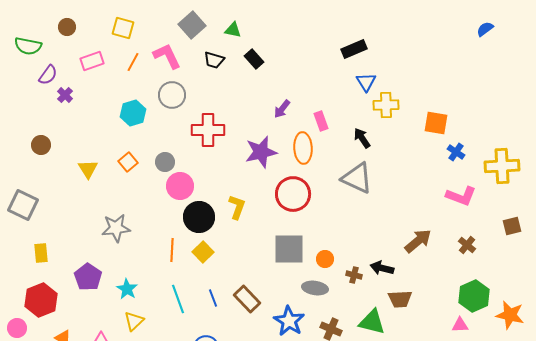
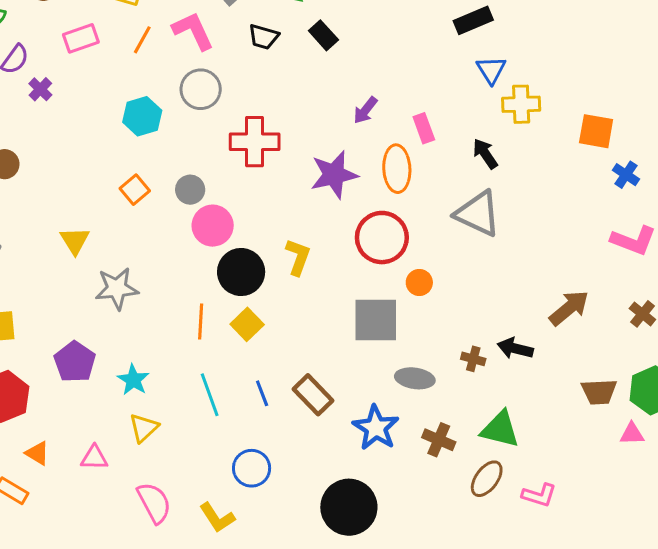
yellow triangle: (88, 169) -> (75, 241), moved
orange circle: (325, 259) -> (419, 282), moved
brown trapezoid: (400, 299) -> (599, 392), moved

